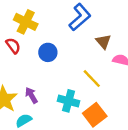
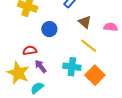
brown triangle: (103, 42) -> (85, 22), moved
red semicircle: (13, 46) -> (30, 50), moved, turned -56

